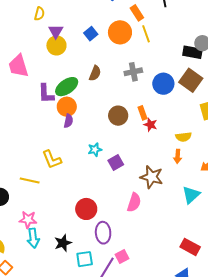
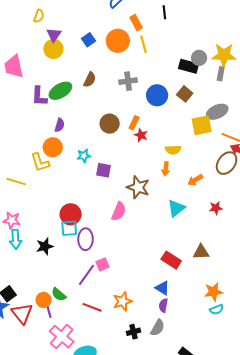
brown square: (191, 80) -> (185, 94), size x0.7
orange circle: (67, 107) -> (53, 147), moved
orange rectangle: (143, 113) -> (134, 123), turned 40
purple square: (116, 163) -> (104, 170), turned 35
cyan square: (85, 259) -> (69, 228), moved

